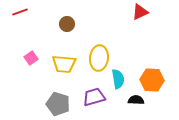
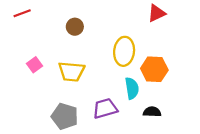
yellow ellipse: (99, 58) -> (124, 51), moved
orange hexagon: (152, 80) -> (154, 69), moved

